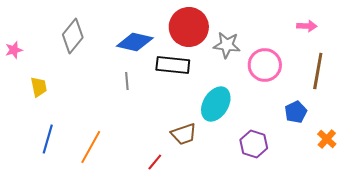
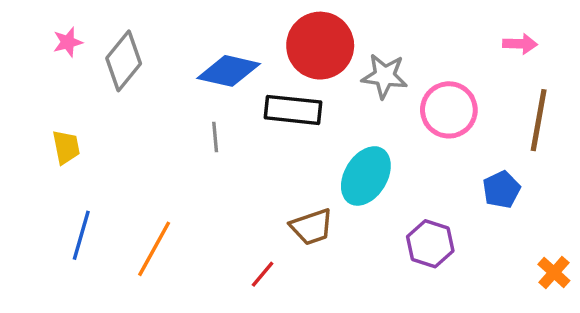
pink star: (14, 50) -> (68, 42), moved
orange cross: (327, 139) -> (554, 273), moved

